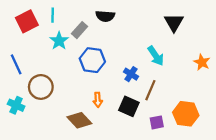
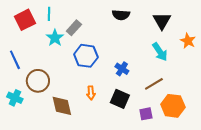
black semicircle: (105, 16) -> (121, 15), moved
cyan arrow: (156, 56) -> (160, 52), moved
orange star: (202, 62) -> (188, 41), moved
brown line: (150, 90) -> (154, 84), moved, turned 36
brown diamond: (79, 120) -> (62, 106), moved, turned 30

